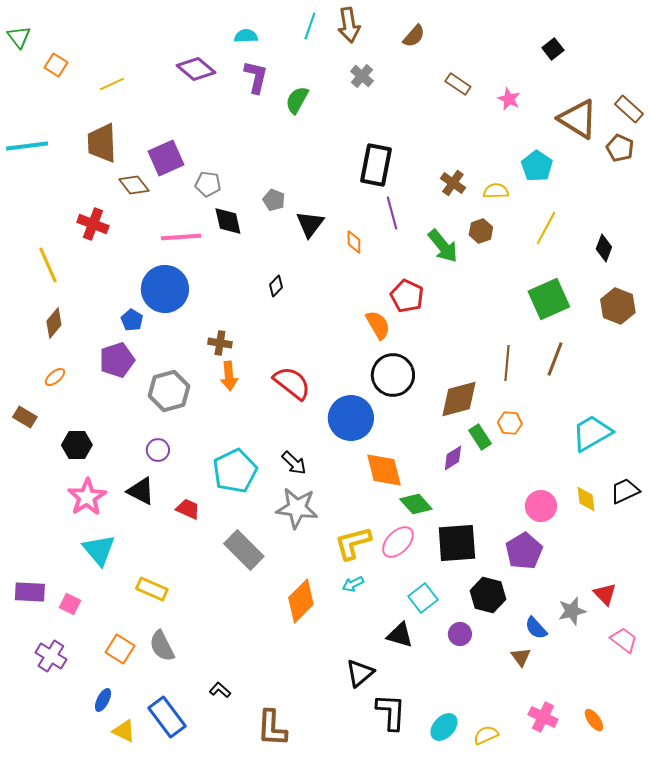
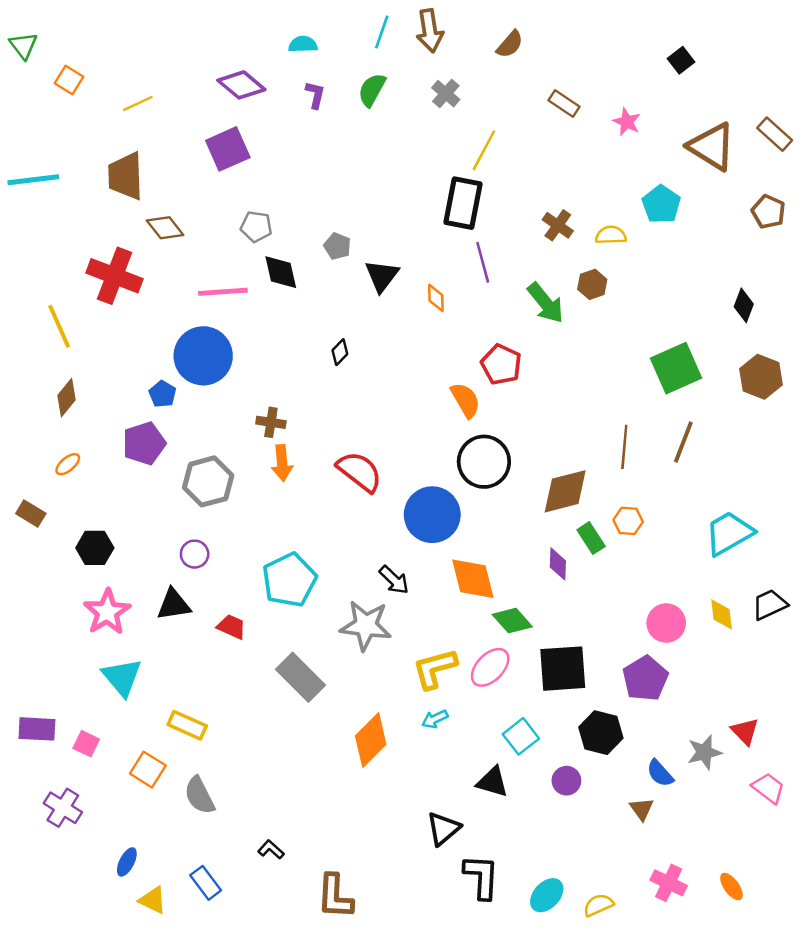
purple L-shape: (256, 77) -> (315, 95), size x0.7
green semicircle: (297, 100) -> (372, 90), moved
brown pentagon: (620, 148) -> (768, 212), moved
purple square: (166, 158) -> (228, 149), moved
red cross: (93, 224) -> (115, 276), size x1.4
yellow line: (546, 228) -> (484, 150), moved
purple diamond: (453, 458) -> (558, 564), turned -56
black arrow: (294, 463) -> (394, 580), moved
black triangle: (141, 491) -> (174, 605), turned -36
orange square: (120, 649) -> (148, 770), moved
blue rectangle: (167, 717) -> (206, 883), size x0.7

